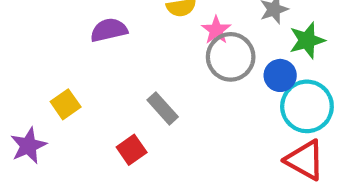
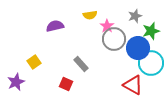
blue circle: (280, 75) -> (138, 48), size x1.5
red square: (132, 150) -> (66, 84), turned -32
red triangle: (305, 160) -> (133, 85), moved

